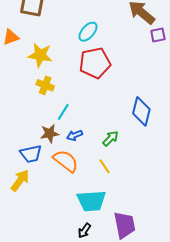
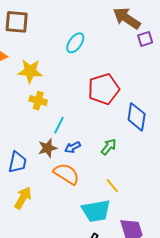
red pentagon: (95, 63) -> (104, 89), moved
blue trapezoid: (31, 154) -> (17, 162), moved, turned -60
yellow line: (105, 166) -> (112, 186), moved

